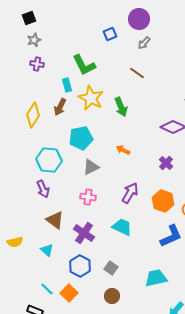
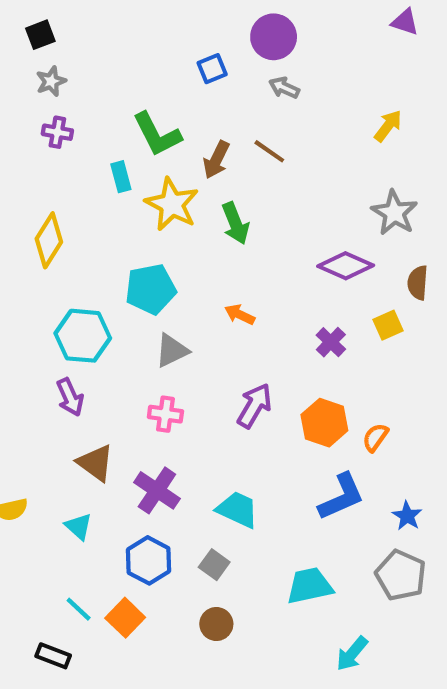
gray arrow: (144, 43) -> (284, 88), turned 72
brown arrow: (60, 107) -> (216, 160), moved
cyan trapezoid: (122, 227) -> (238, 510), moved

